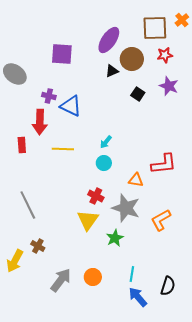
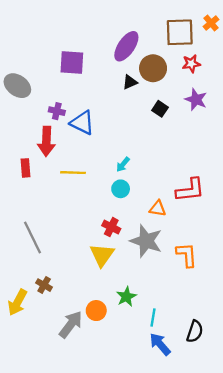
orange L-shape: (161, 220) -> (187, 255), turned 115
green star: (115, 238) -> (126, 297), moved
orange circle: (93, 277) -> (96, 311), moved

